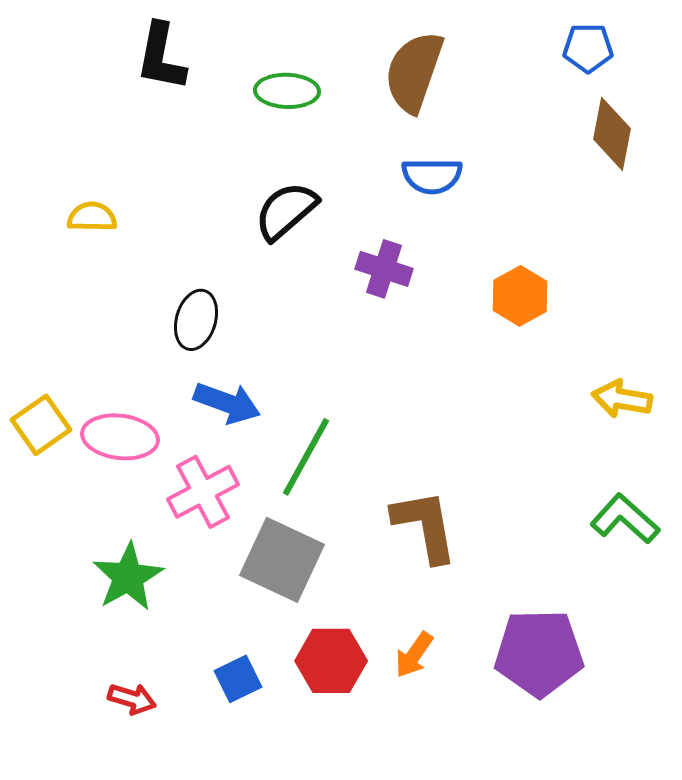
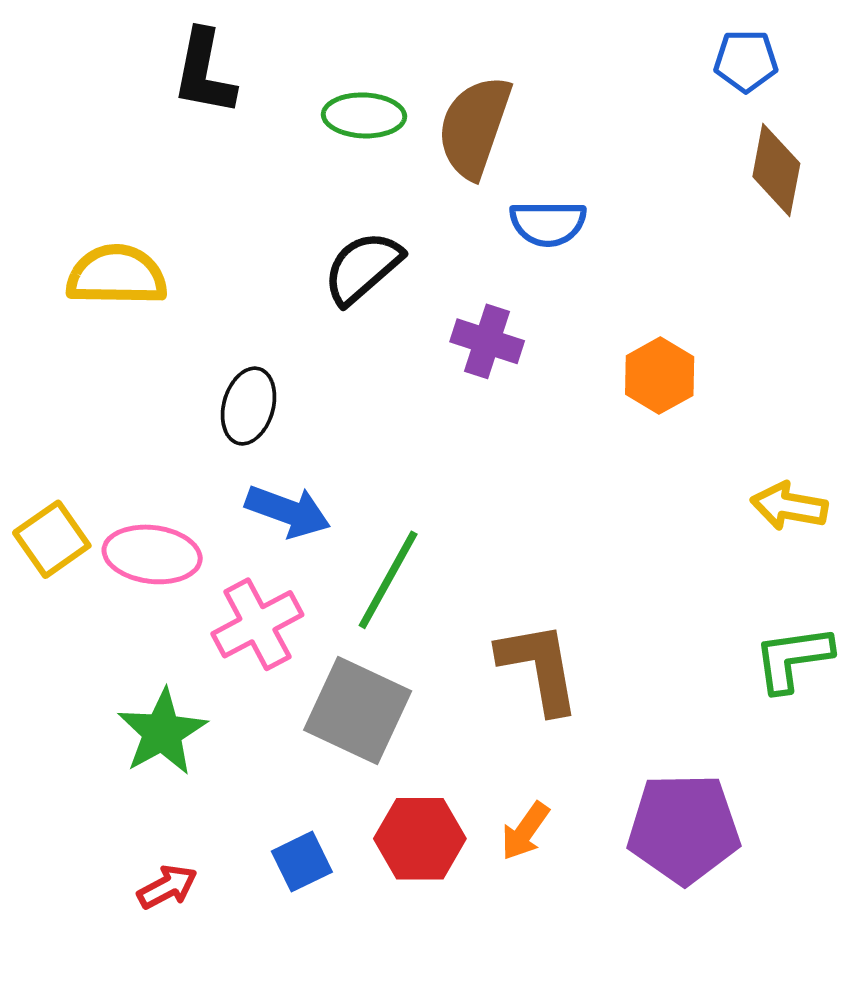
brown semicircle: (414, 72) -> (474, 127), moved
yellow semicircle: (92, 217) -> (117, 275), size x1.6
green L-shape: (625, 519) -> (793, 659), turned -50
red arrow: (132, 699) -> (167, 887), turned -45

